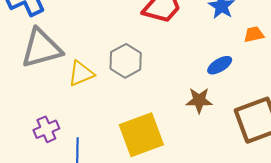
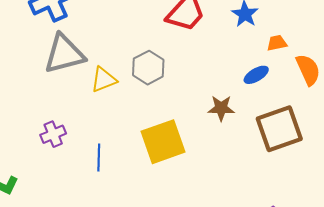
blue ellipse: (220, 65) -> (256, 75), moved
purple cross: (46, 129) -> (53, 134), moved

